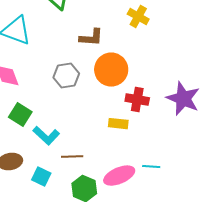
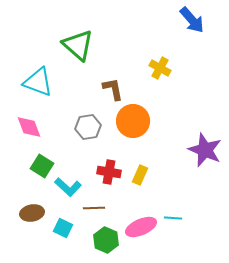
brown L-shape: (91, 38) -> (113, 89), turned -105
red cross: (137, 100) -> (109, 172), moved
yellow rectangle: (118, 124) -> (140, 175), turned -72

